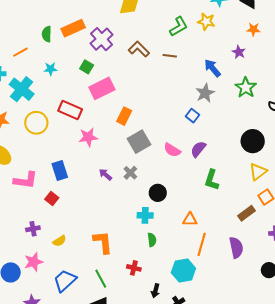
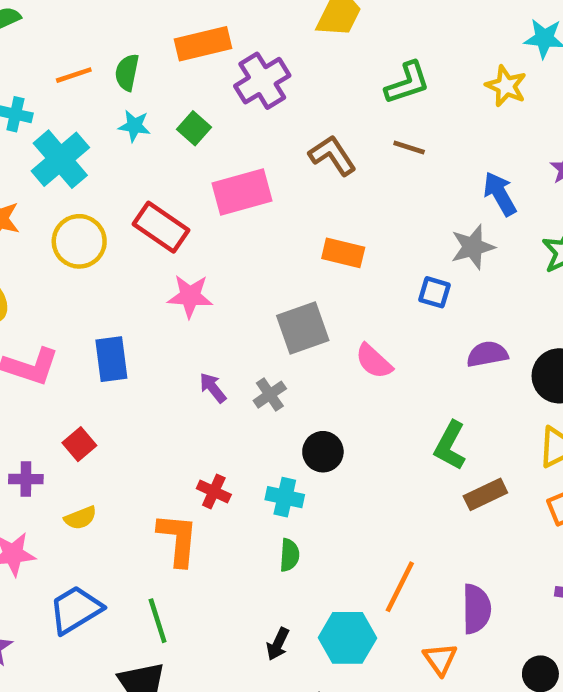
green L-shape: (179, 27) -> (407, 83), moved
green semicircle: (47, 34) -> (127, 72), moved
brown L-shape: (139, 49) -> (332, 155), moved
green square: (87, 67) -> (194, 128), moved
orange rectangle: (124, 116) -> (343, 253), moved, turned 66
blue square: (192, 116) -> (435, 292), turned -32
purple semicircle: (198, 149) -> (487, 354), moved, turned 30
red square: (52, 199) -> (79, 444), moved
brown rectangle: (247, 213) -> (485, 494), moved
orange triangle: (190, 219) -> (440, 659), moved, turned 42
red cross: (134, 268) -> (214, 492), moved
black arrow: (155, 291) -> (278, 644), moved

